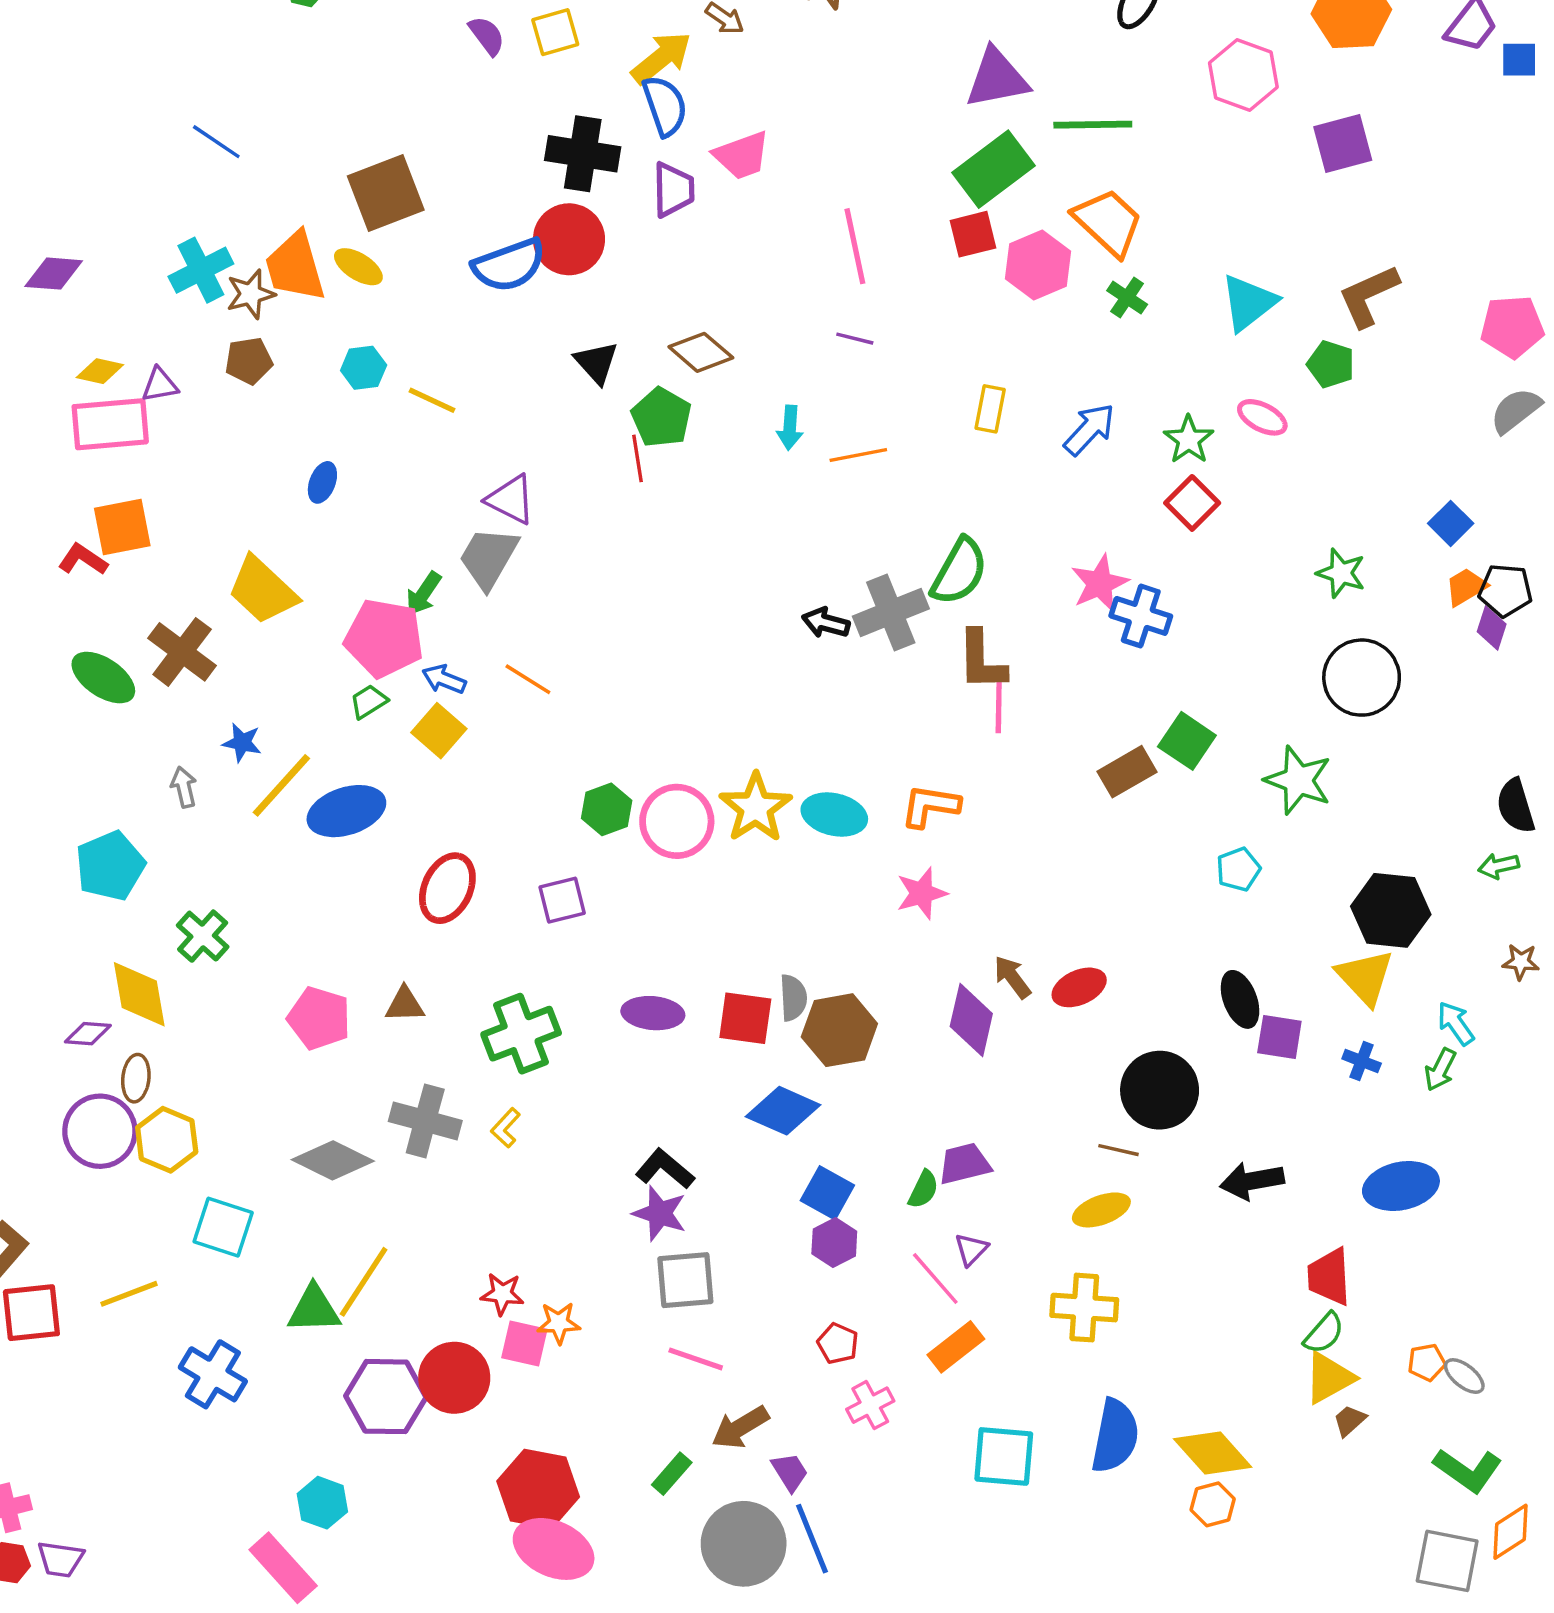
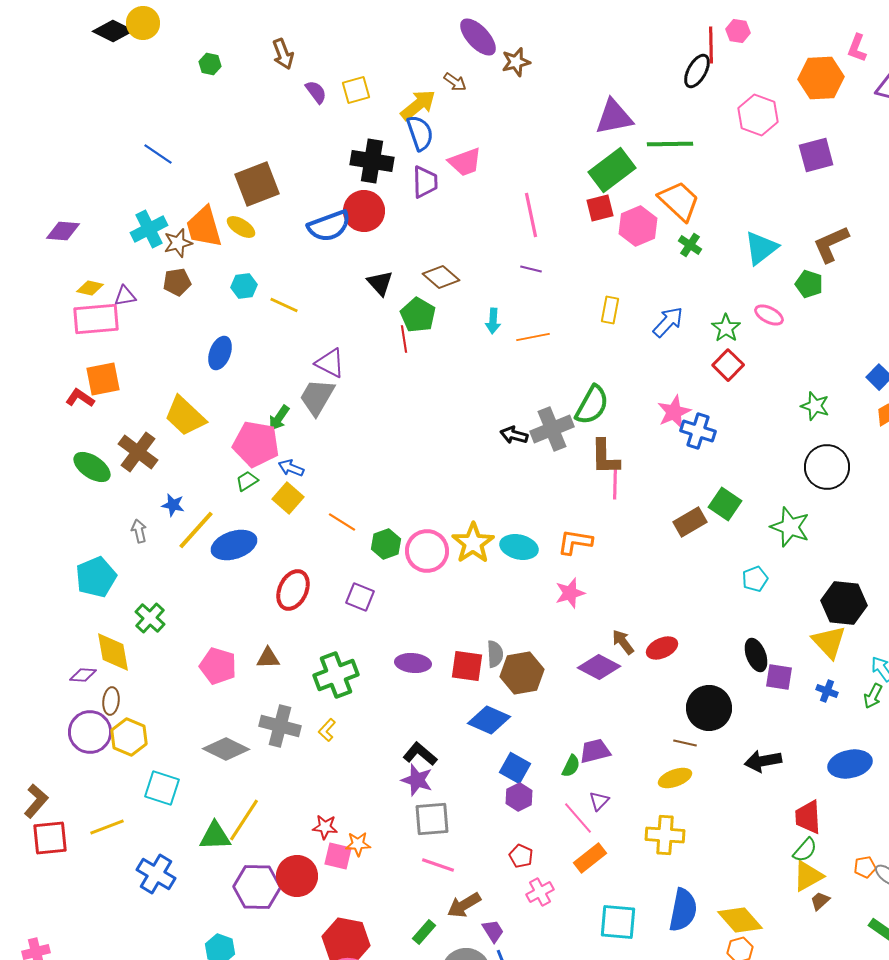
blue ellipse: (322, 482) -> (220, 353), size x1.4
orange line: (528, 679) -> (342, 522), moved
purple square: (562, 900) -> (360, 597), turned 36
purple diamond: (971, 1020) -> (599, 667), turned -75

